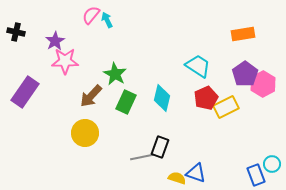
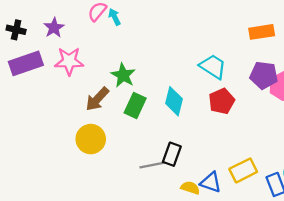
purple star: (55, 41) -> (54, 28), moved
purple pentagon: (245, 74) -> (264, 75), turned -30
purple rectangle: (25, 92) -> (26, 63), moved, turned 36
yellow rectangle: (226, 107) -> (243, 170), moved

